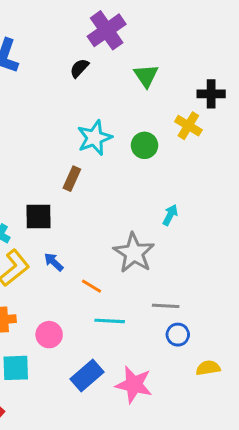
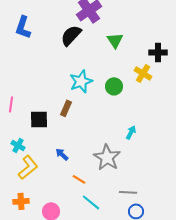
black semicircle: (79, 68) -> (71, 35), size x1.6
black square: (39, 216) -> (39, 119), moved
blue arrow: (54, 262) -> (62, 154), moved
cyan line: (110, 321) -> (91, 202), turned 36

